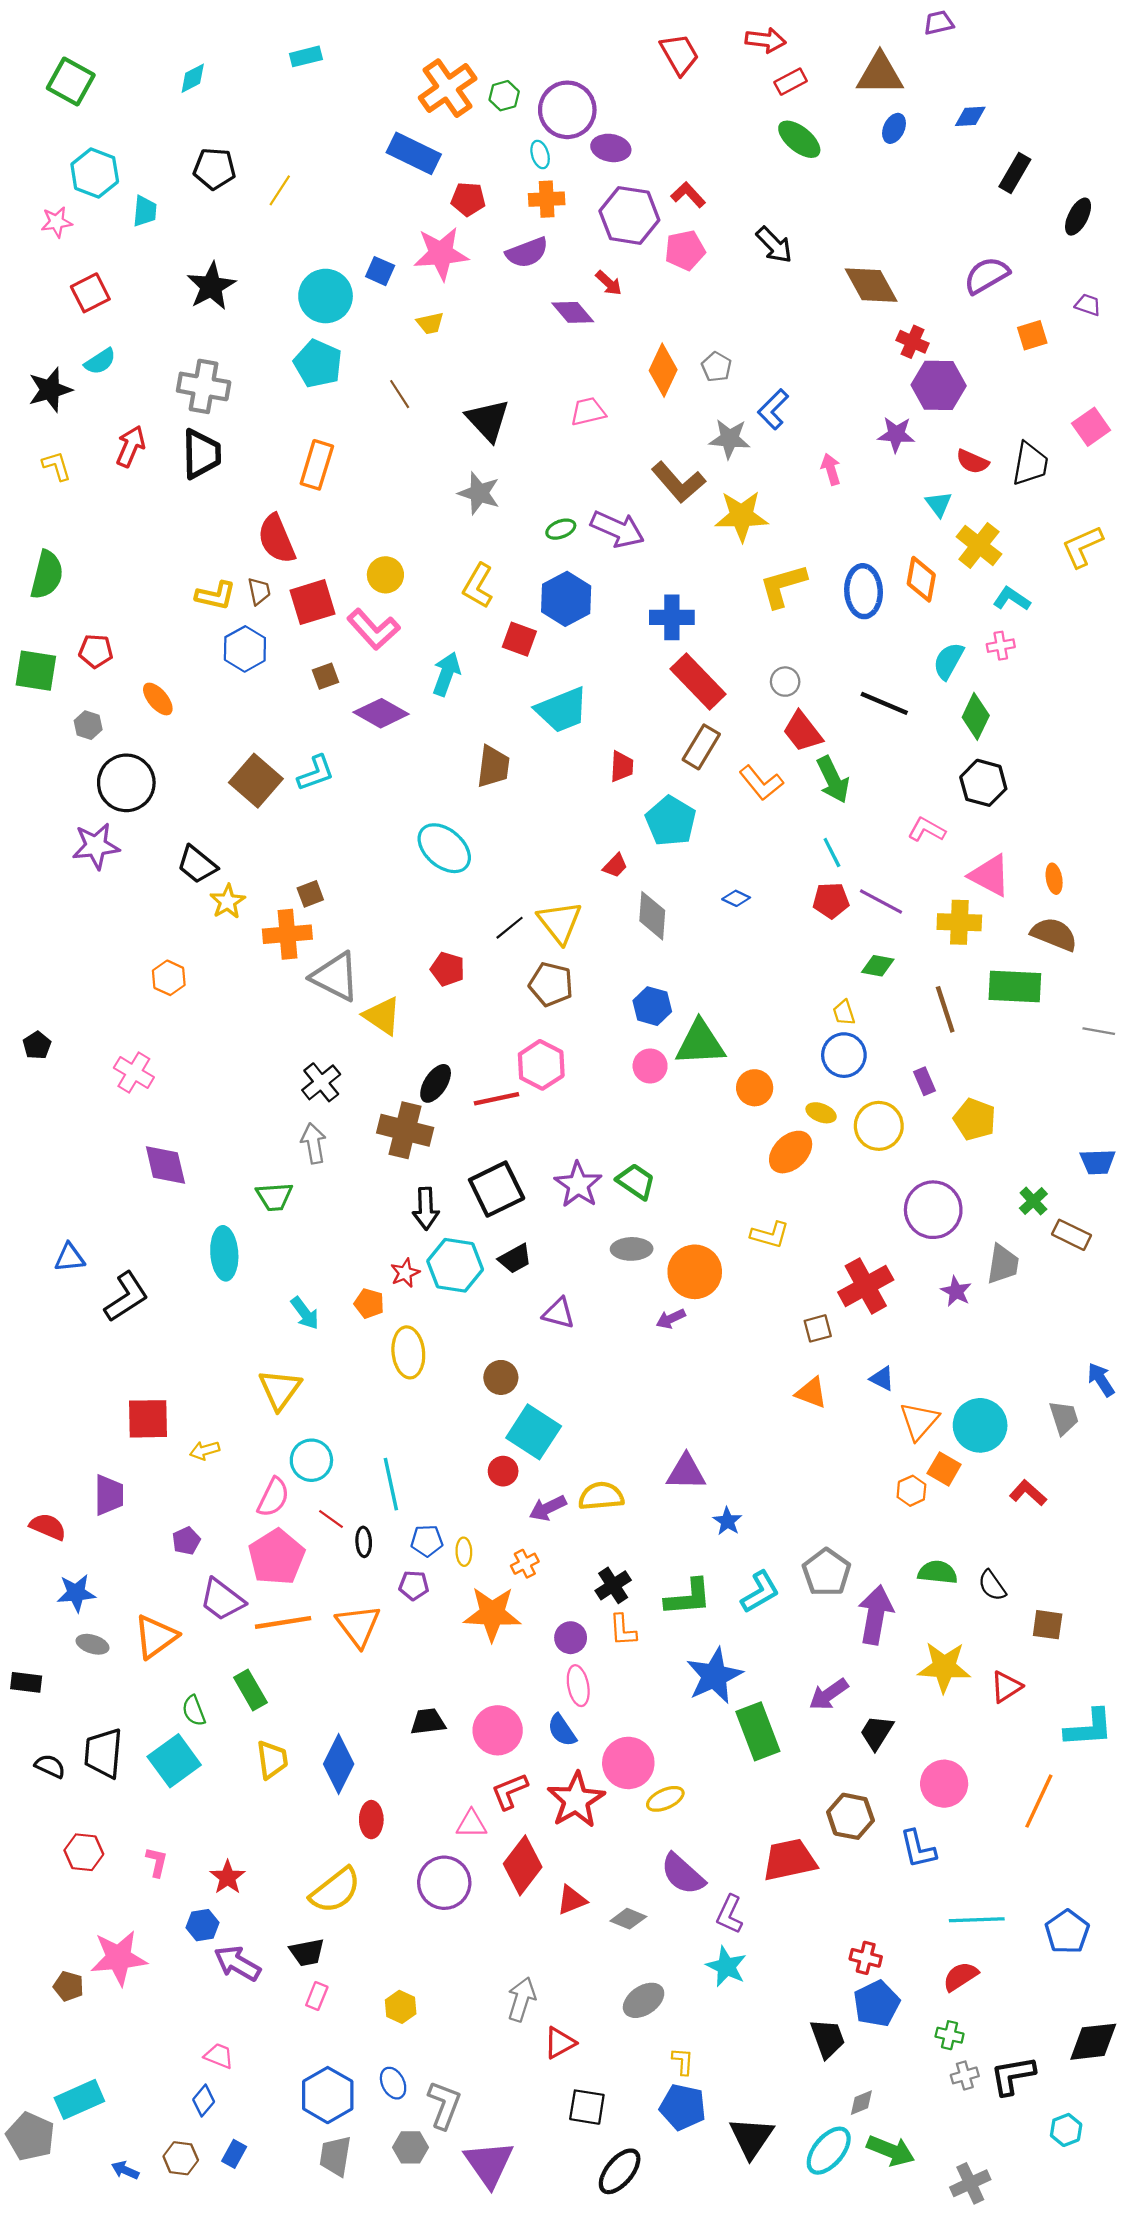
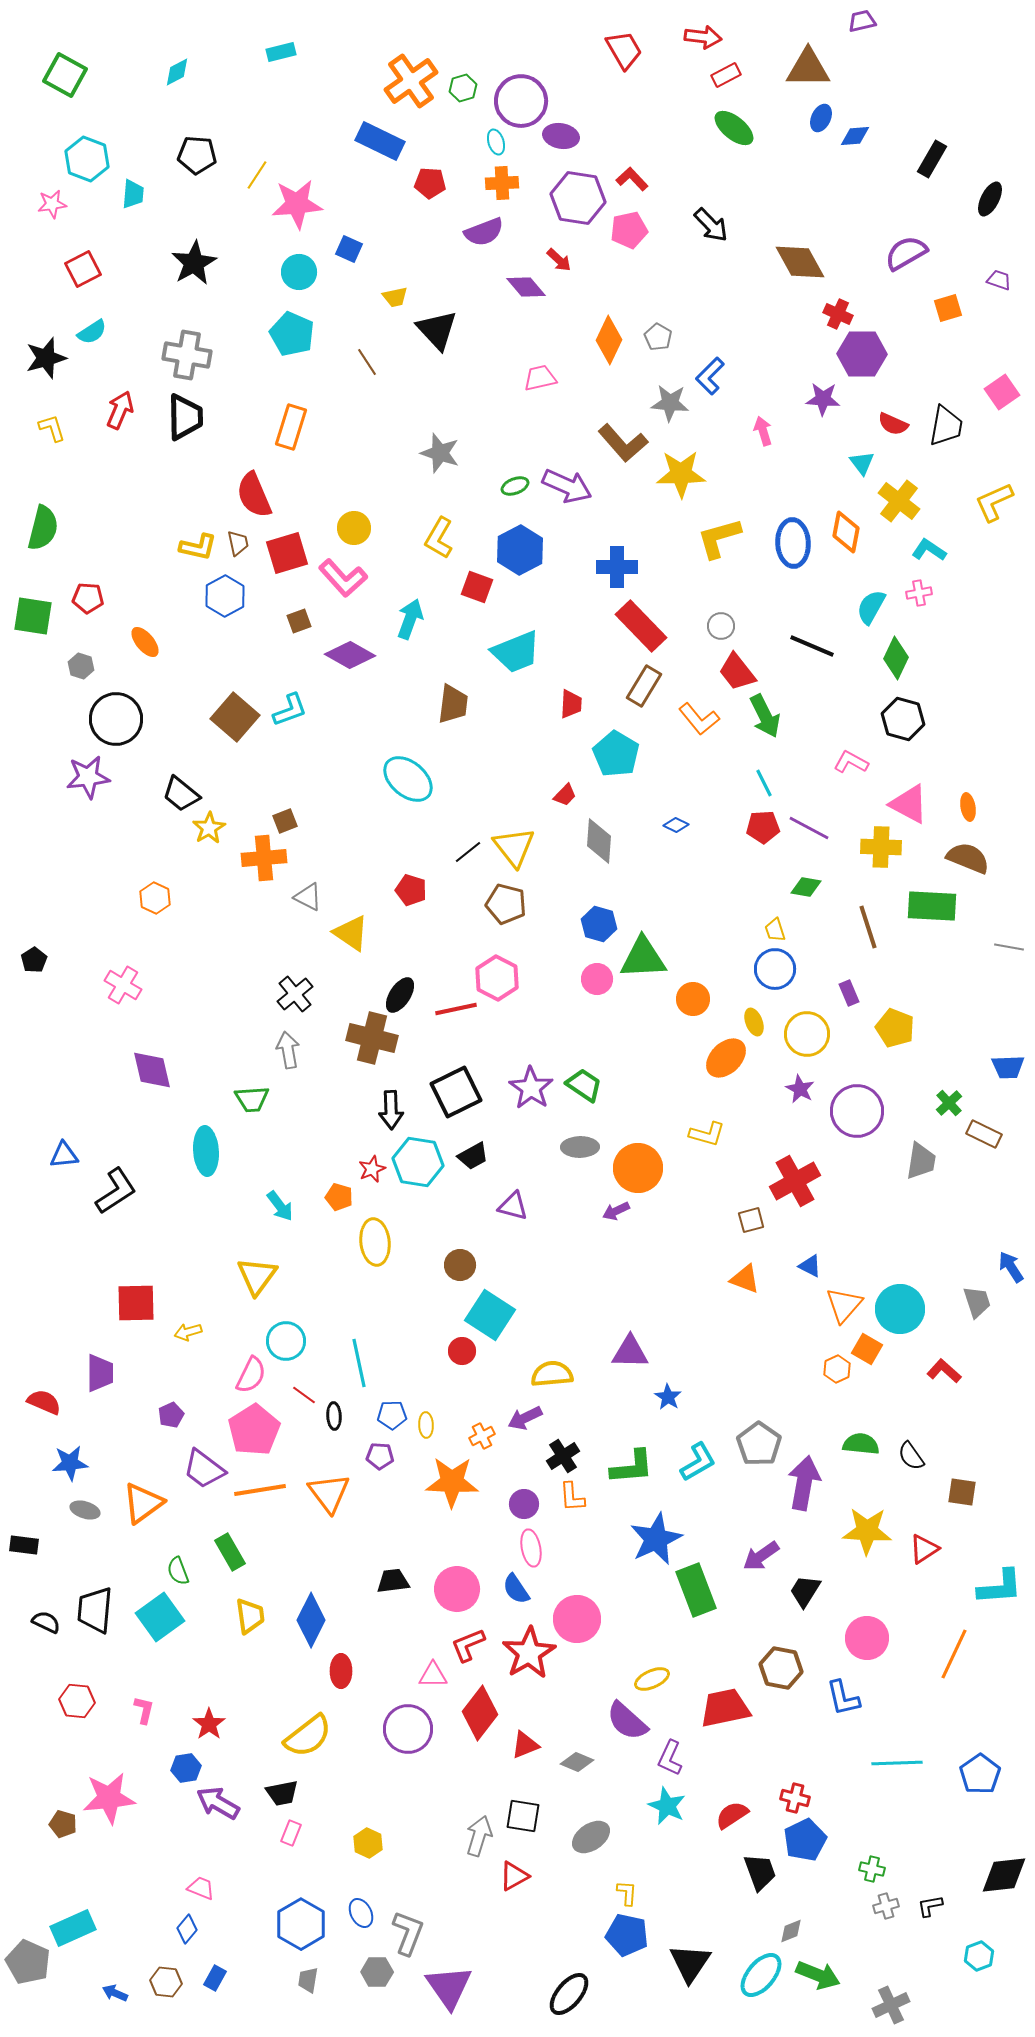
blue diamond: (970, 116) -> (855, 136), moved
pink star: (441, 254) -> (297, 204), moved
cyan circle: (326, 296) -> (299, 272), size x0.7
black triangle: (488, 420) -> (437, 330), moved
gray triangle: (335, 977) -> (308, 897), size x0.6
yellow ellipse: (821, 1113) -> (754, 1022), turned 48
purple star: (956, 1291) -> (800, 1089), moved
purple arrow: (548, 1508) -> (525, 1418), moved
yellow ellipse: (665, 1799) -> (652, 1679), moved
red semicircle: (960, 1976) -> (732, 1815), moved
black L-shape: (1013, 2075) -> (930, 1906), size x0.6
black square: (587, 2107) -> (523, 1816), moved
gray trapezoid: (335, 2156) -> (308, 1980), size x0.7

